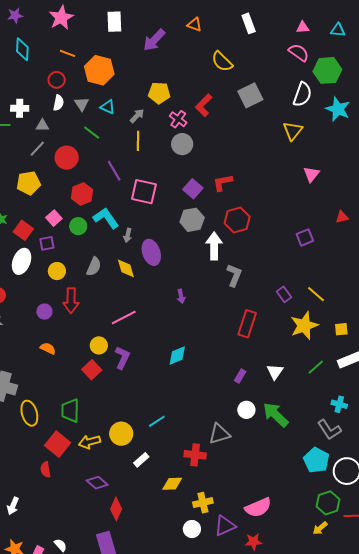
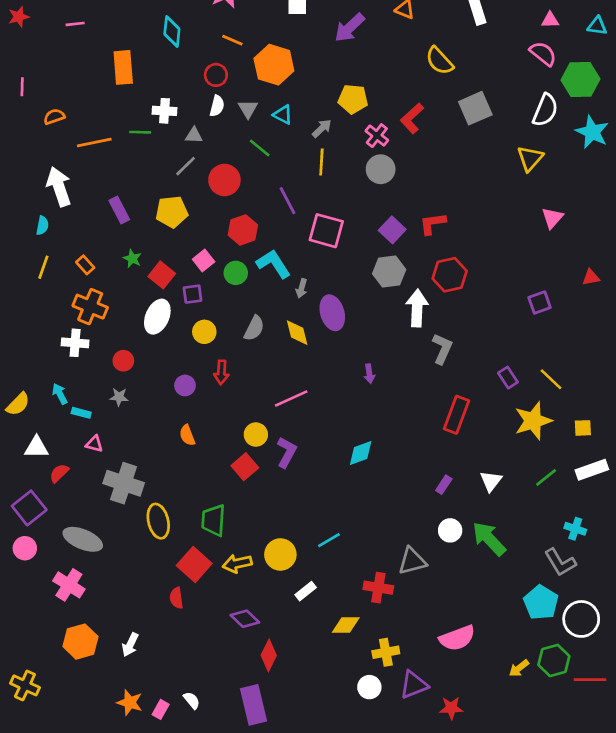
red arrow: (71, 300) -> (221, 372), size x0.7
orange semicircle: (48, 348) -> (187, 435), turned -140
pink semicircle: (258, 507) -> (457, 638), moved
yellow arrow: (320, 528) -> (519, 668), moved

